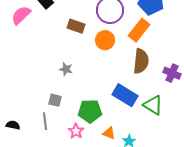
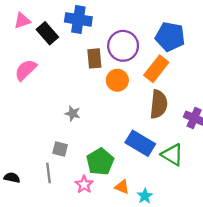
pink semicircle: (21, 15) -> (26, 70), moved
brown rectangle: (76, 26) -> (94, 58), moved, turned 66
green pentagon: (90, 111) -> (100, 162), turned -30

